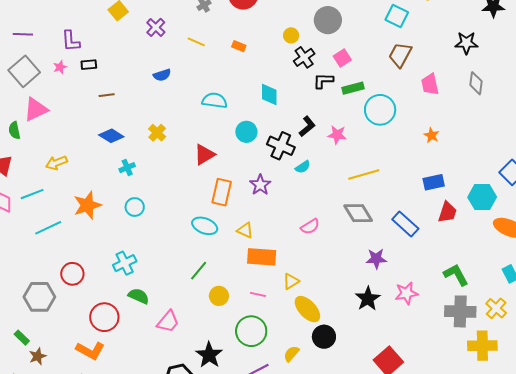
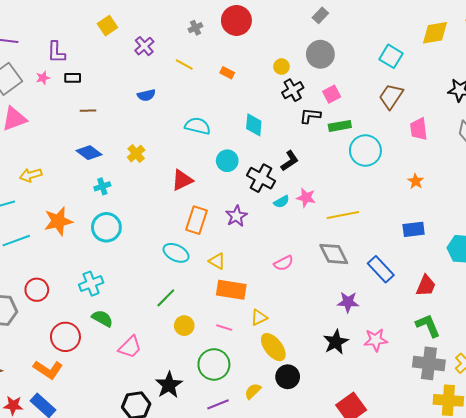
pink star: (337, 135) -> (306, 198), moved
cyan circle: (135, 207) -> (106, 227), size x1.5
red trapezoid: (447, 212) -> (426, 286), moved

